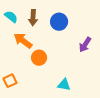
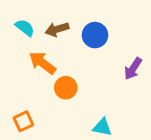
brown arrow: (33, 18) -> (57, 29), turned 70

